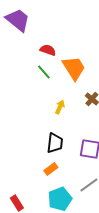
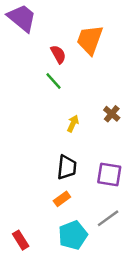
red semicircle: (48, 50) -> (58, 54), turned 42
orange trapezoid: (74, 68) -> (90, 40), moved, turned -128

